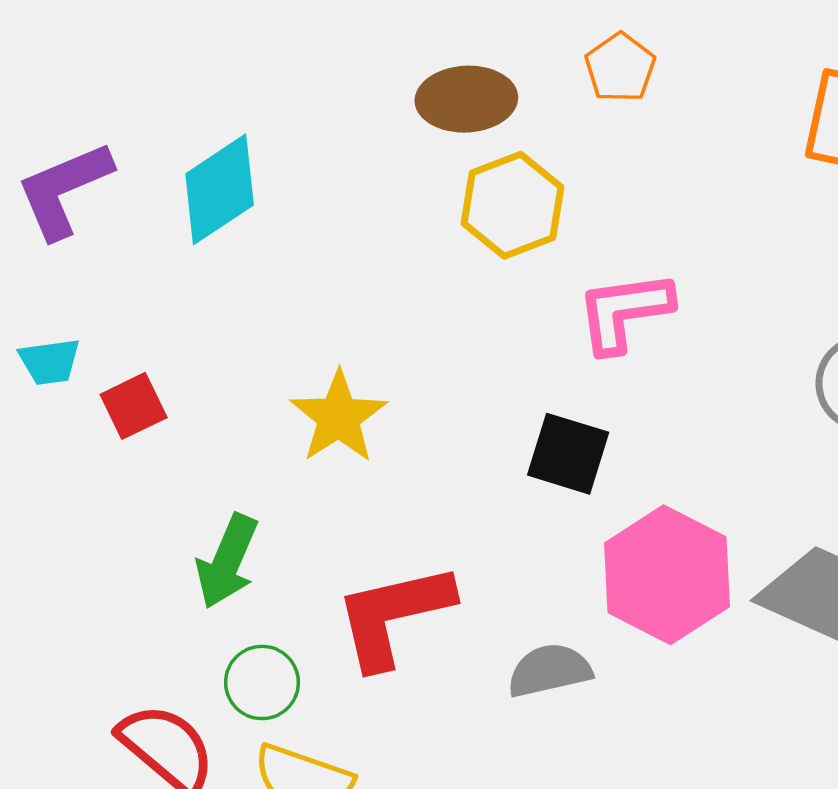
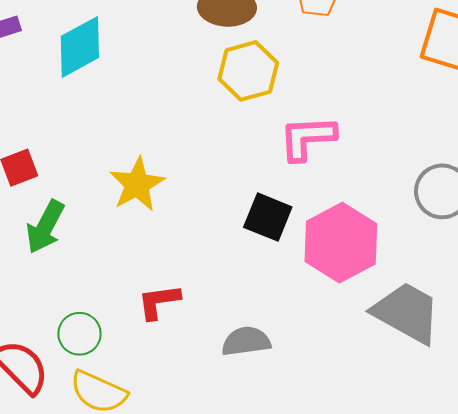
green arrow: (227, 561) -> (45, 227), moved
pink hexagon: (667, 575) -> (341, 243), moved
red L-shape: (393, 615) -> (159, 302), size x0.6

